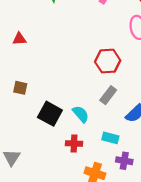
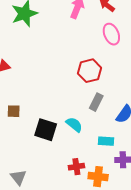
red cross: (74, 144) -> (76, 167), moved

